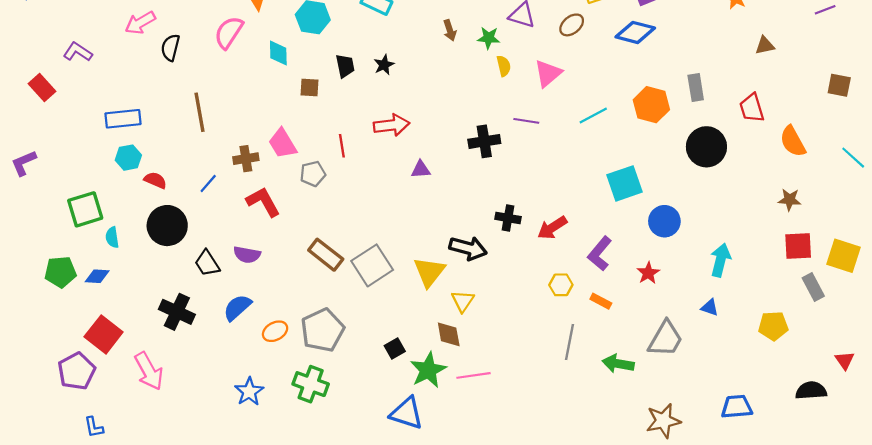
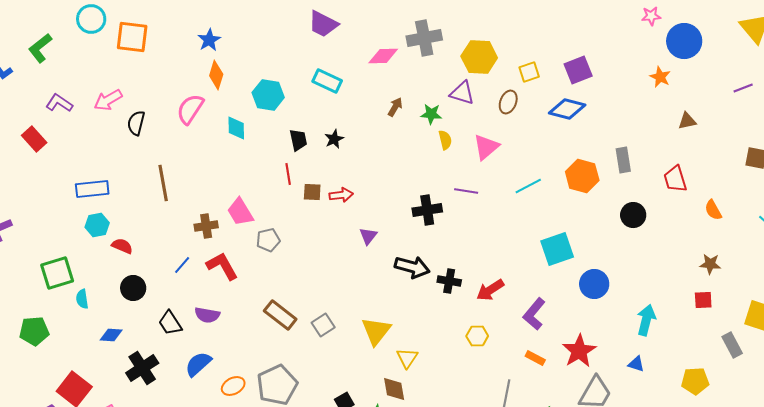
brown ellipse: (572, 25) -> (508, 102), turned -30
brown arrow: (450, 30) -> (395, 107), turned -132
purple L-shape: (78, 52) -> (59, 103), moved
red rectangle: (42, 87) -> (34, 139), moved
brown square: (310, 87) -> (312, 192), moved
red arrow: (392, 125) -> (341, 195), size x0.7
orange semicircle: (793, 141) -> (713, 210), size x0.7
red line: (342, 146) -> (288, 174), moved
black circle: (706, 147) -> (633, 215), size x0.7
purple triangle: (421, 169) -> (368, 236), turned -48
blue line: (208, 183) -> (182, 265), moved
black circle: (167, 226) -> (133, 288), size x0.7
red square: (798, 246) -> (703, 300), moved, size x0.7
black arrow: (468, 248) -> (412, 267), moved
gray square: (372, 265) -> (323, 325), size x0.6
red star: (648, 273) -> (579, 351), moved, size x1.6
blue diamond: (97, 276) -> (111, 335), moved
yellow hexagon: (561, 285) -> (477, 336), moved
black cross: (177, 312) -> (142, 368), turned 32

